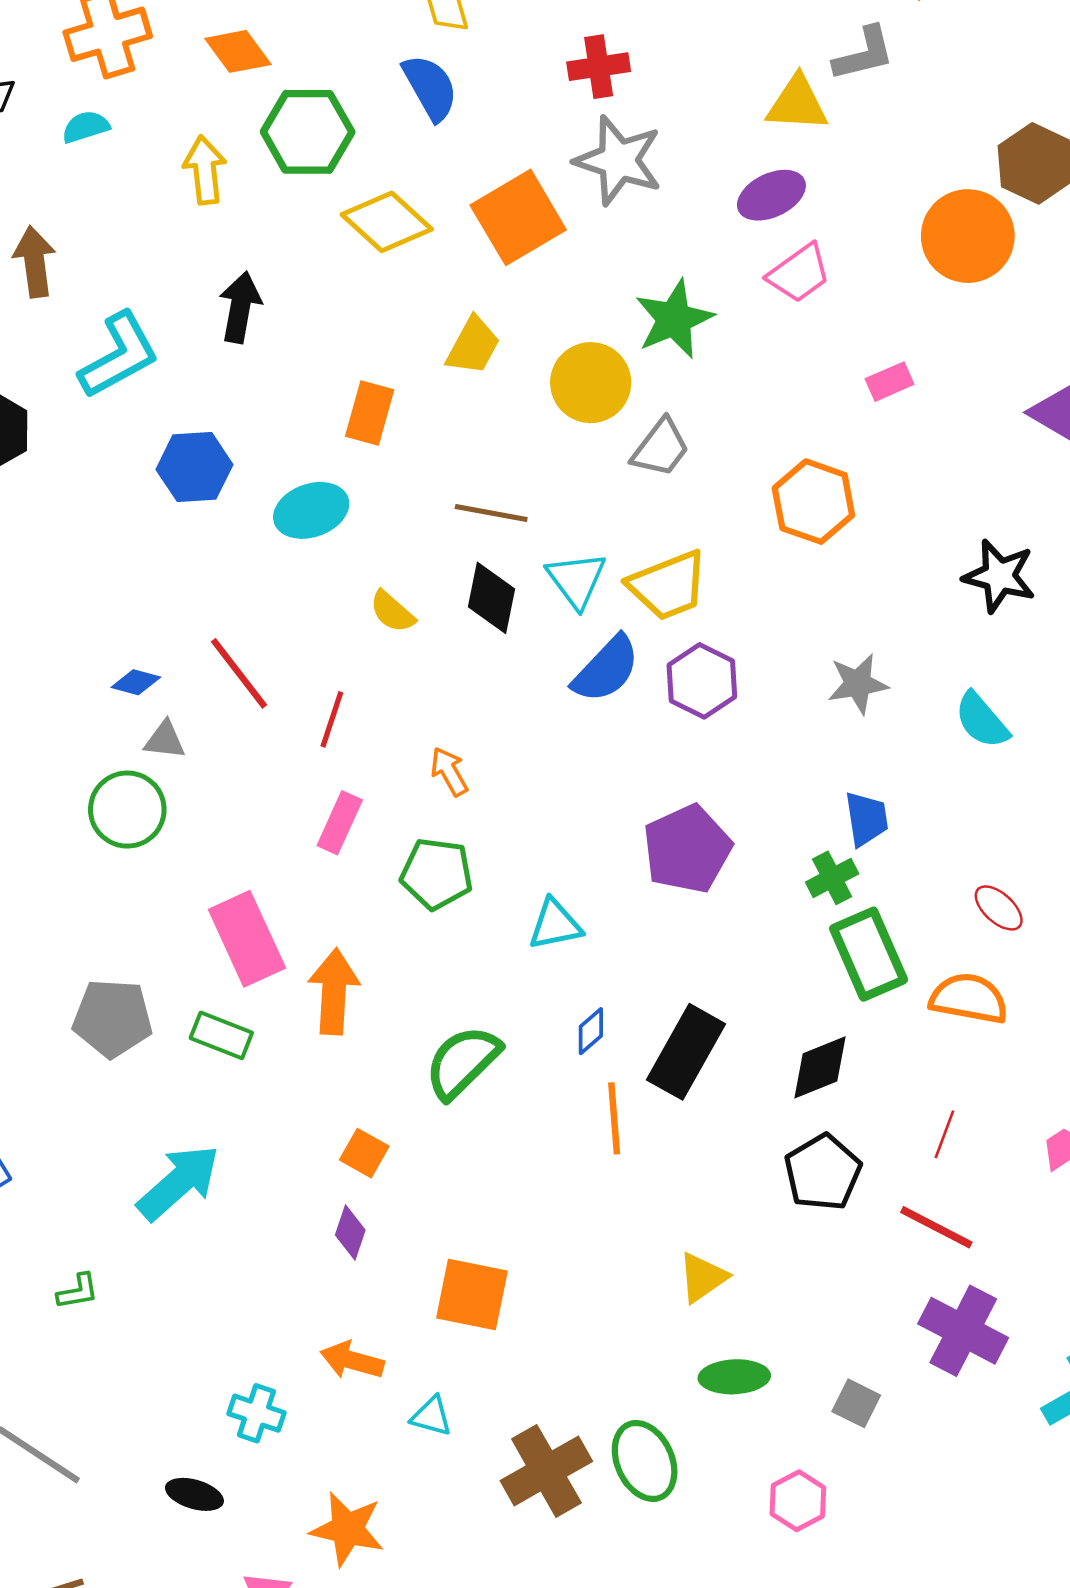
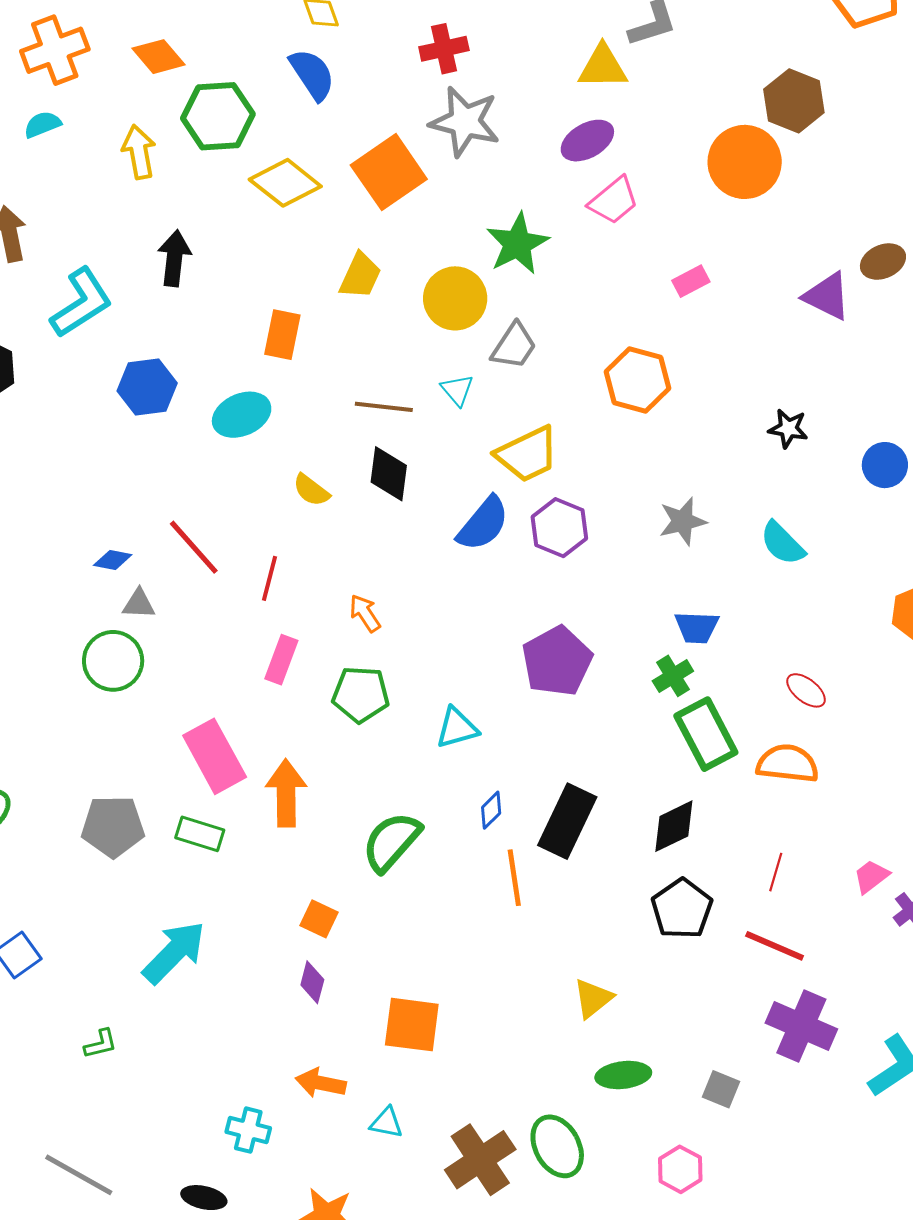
black star: (999, 576) -> (788, 429), size x0.7
cyan triangle: (576, 580) -> (457, 390), moved, size x0.7
blue trapezoid: (866, 819) -> (697, 627), turned 105

